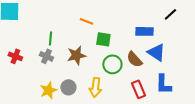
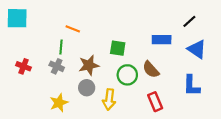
orange line: (86, 21) -> (73, 29), moved
blue triangle: (156, 52) -> (197, 49), moved
blue L-shape: (163, 84) -> (191, 86), moved
gray circle: (68, 87) -> (87, 88), moved

